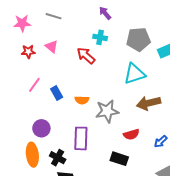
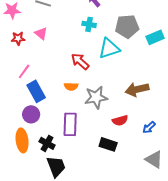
red arrow: (86, 56) -> (80, 61), moved
cyan triangle: (134, 74) -> (109, 48), moved
blue rectangle: (57, 93) -> (36, 91), moved, size x1.5

